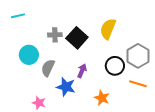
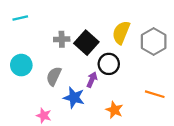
cyan circle: (29, 55) -> (21, 65), moved
gray hexagon: (138, 56) -> (154, 41), moved
black circle: (115, 66) -> (109, 64), moved

